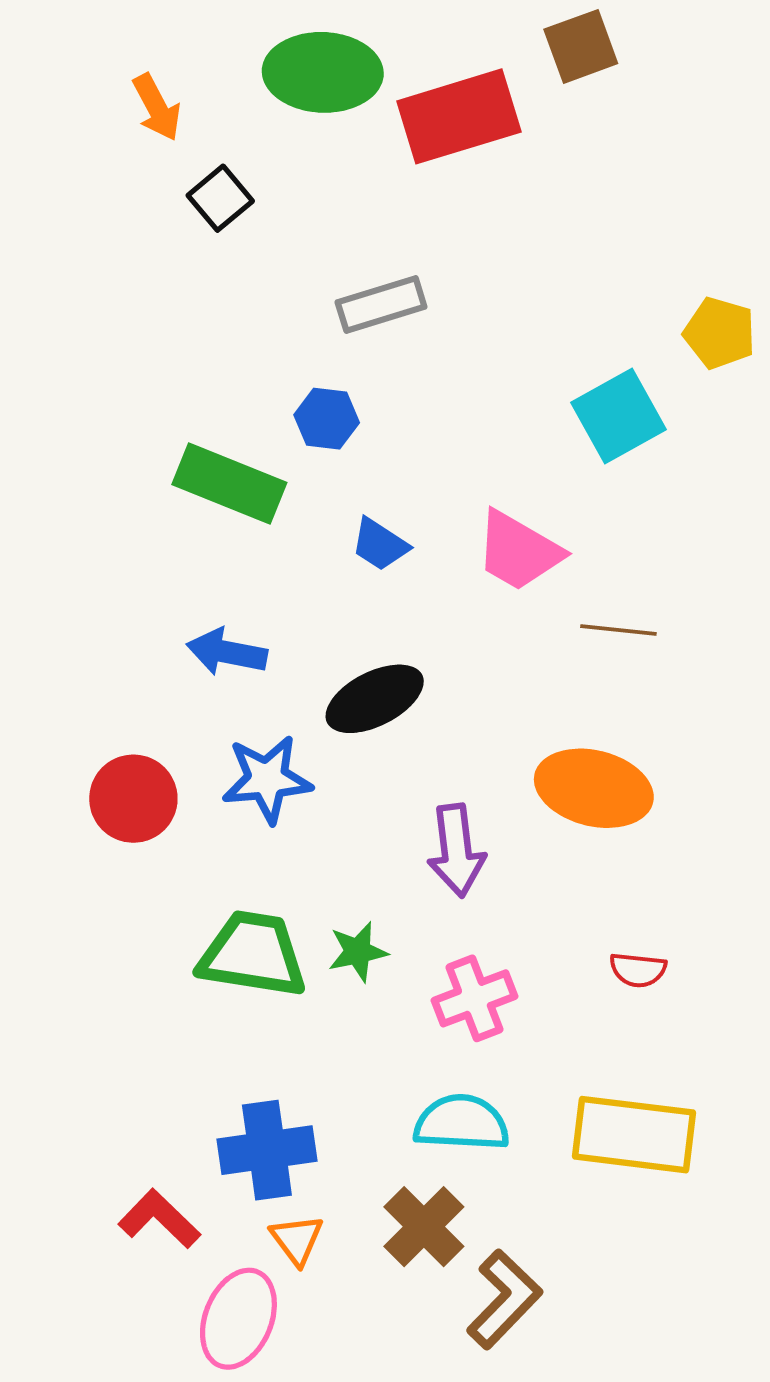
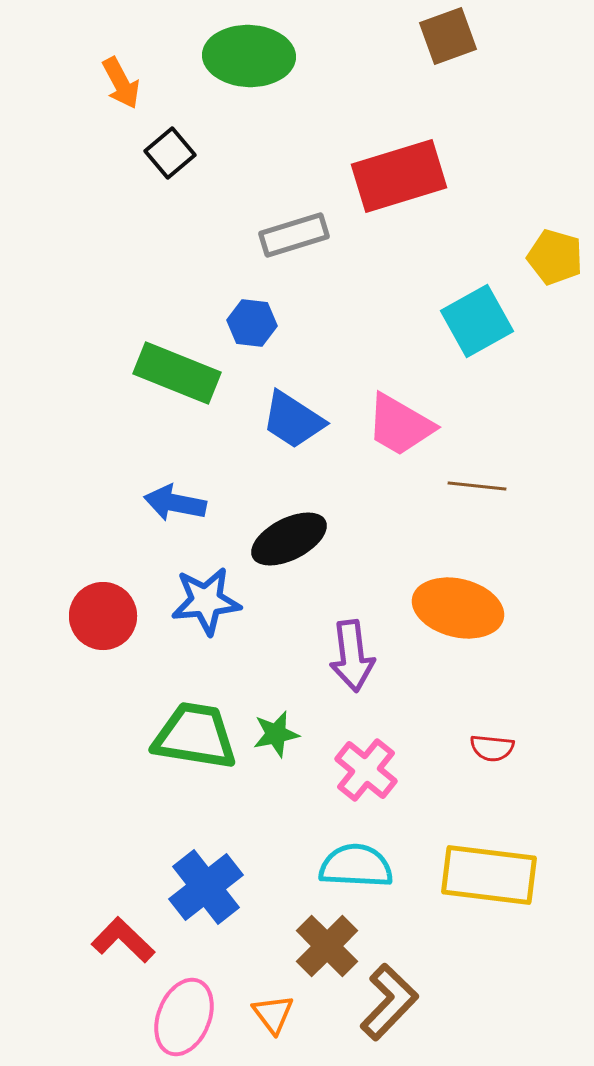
red rectangle: (459, 116) -> (399, 176), moved
blue trapezoid: (380, 544) -> (293, 420), size x1.4
pink cross: (474, 998) -> (366, 770), turned -30
blue cross: (267, 1150) -> (206, 887), turned -30
orange triangle: (297, 1240) -> (273, 1014), moved

